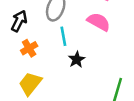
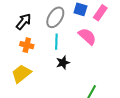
orange cross: (29, 48) -> (27, 45), turned 32

